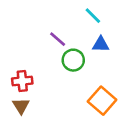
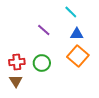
green circle: (73, 60) -> (42, 63), moved
orange square: (102, 101) -> (78, 56), moved

